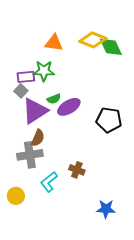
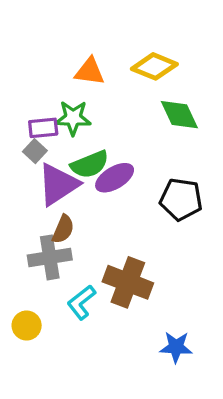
green diamond: (111, 47) -> (179, 115), moved
green semicircle: (54, 99) -> (90, 164), size x1.6
brown cross: (77, 170) -> (128, 282), size x1.8

